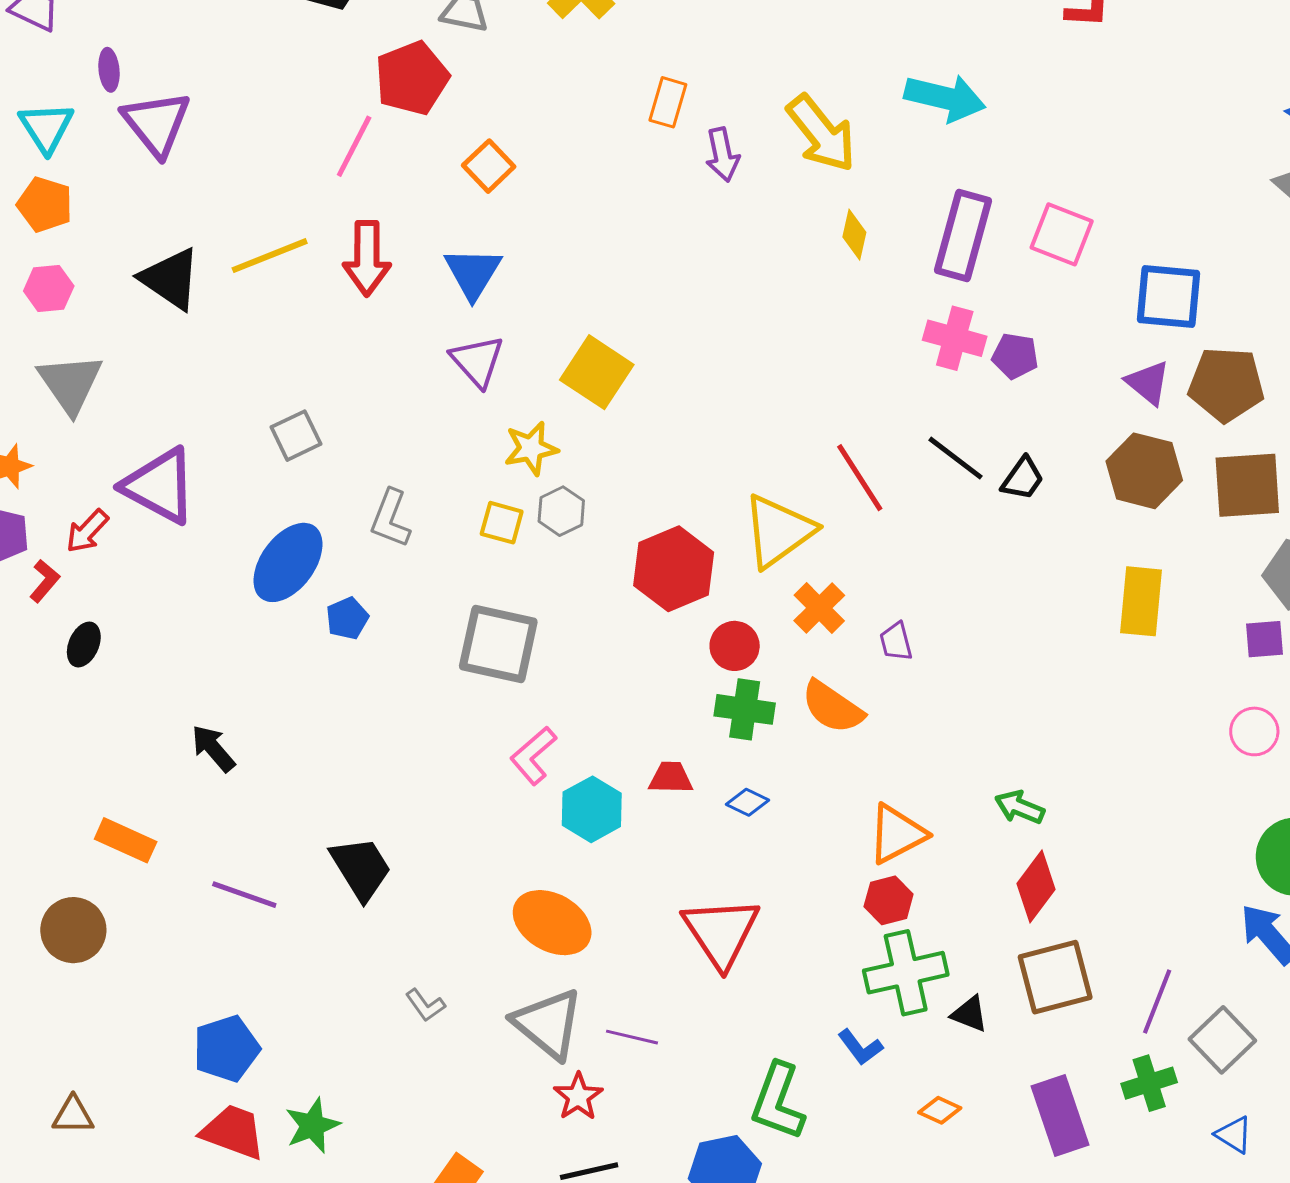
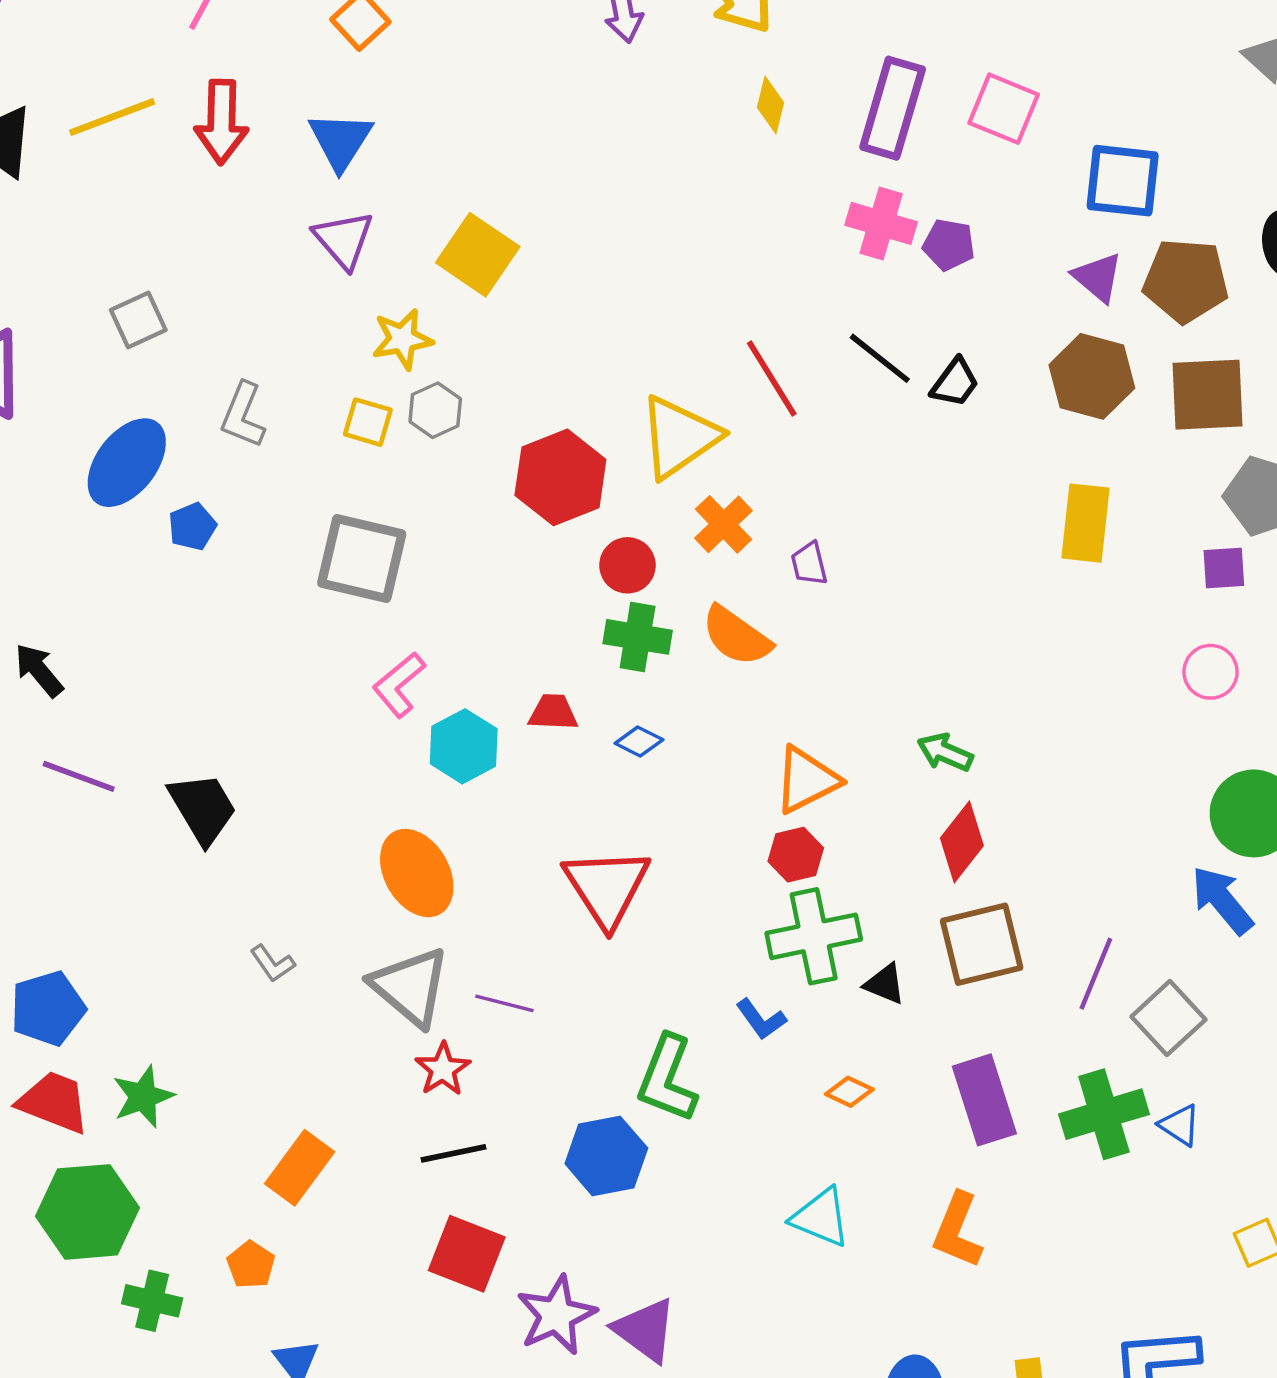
purple line: (244, 895) -> (79, 776), moved
orange ellipse: (552, 923) -> (417, 873), turned 30
green cross: (1149, 1083) -> (1104, 1114), moved, size x1.4

